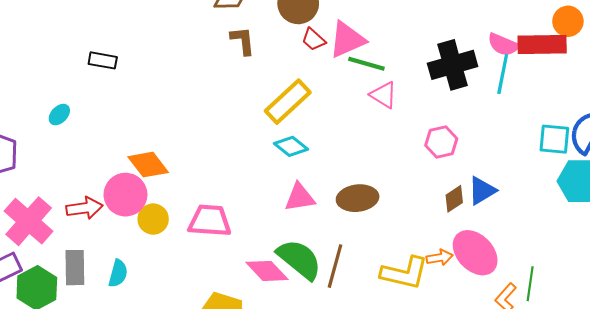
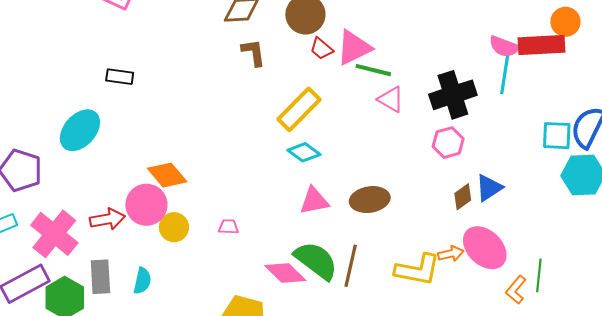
black cross: (453, 65) -> (453, 95), moved
cyan ellipse: (59, 115) -> (80, 130), size x2.0
pink trapezoid: (210, 221) -> (228, 227), size x0.5

